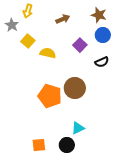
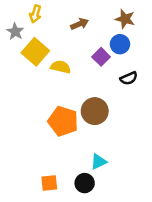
blue circle: (103, 35) -> (120, 44), moved
yellow square: (28, 41) -> (35, 52), size x1.5

